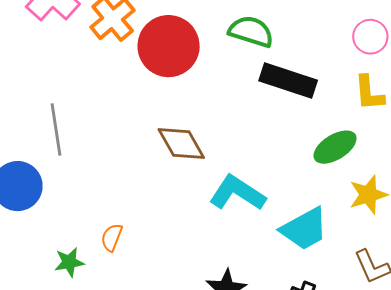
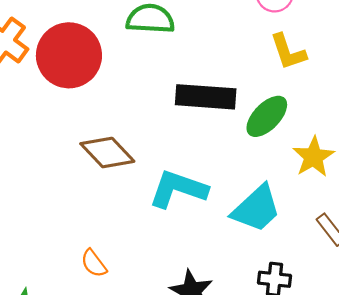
black rectangle: (288, 81) -> (206, 97), moved
orange semicircle: (112, 237) -> (94, 263), moved, turned -44

